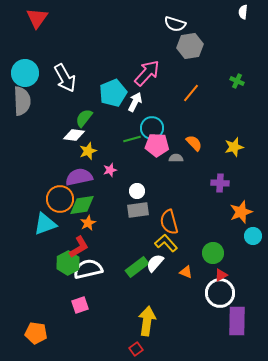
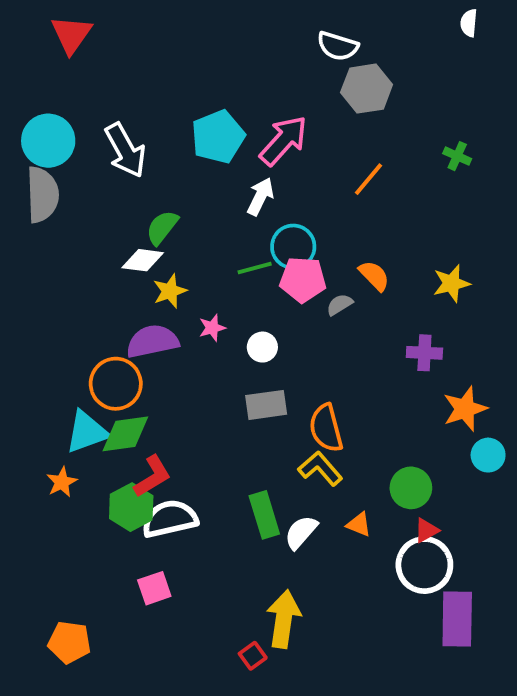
cyan pentagon: (113, 93) -> (218, 137), moved
gray semicircle: (176, 158) -> (340, 305), turned -32
white circle: (137, 191) -> (262, 347), moved
green diamond: (82, 205) -> (125, 434), moved
orange star: (88, 223) -> (62, 482), moved
white semicircle: (155, 263) -> (301, 532), moved
green rectangle: (137, 267) -> (264, 515), turned -70
red square: (136, 349) -> (253, 656), moved

